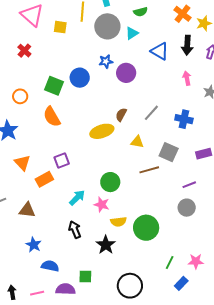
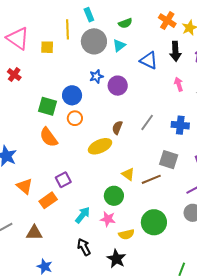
orange circle: (20, 96) -> (75, 118), moved
yellow triangle: (137, 142) -> (128, 174), moved, turned 32
green circle: (146, 228) -> (154, 222), moved

